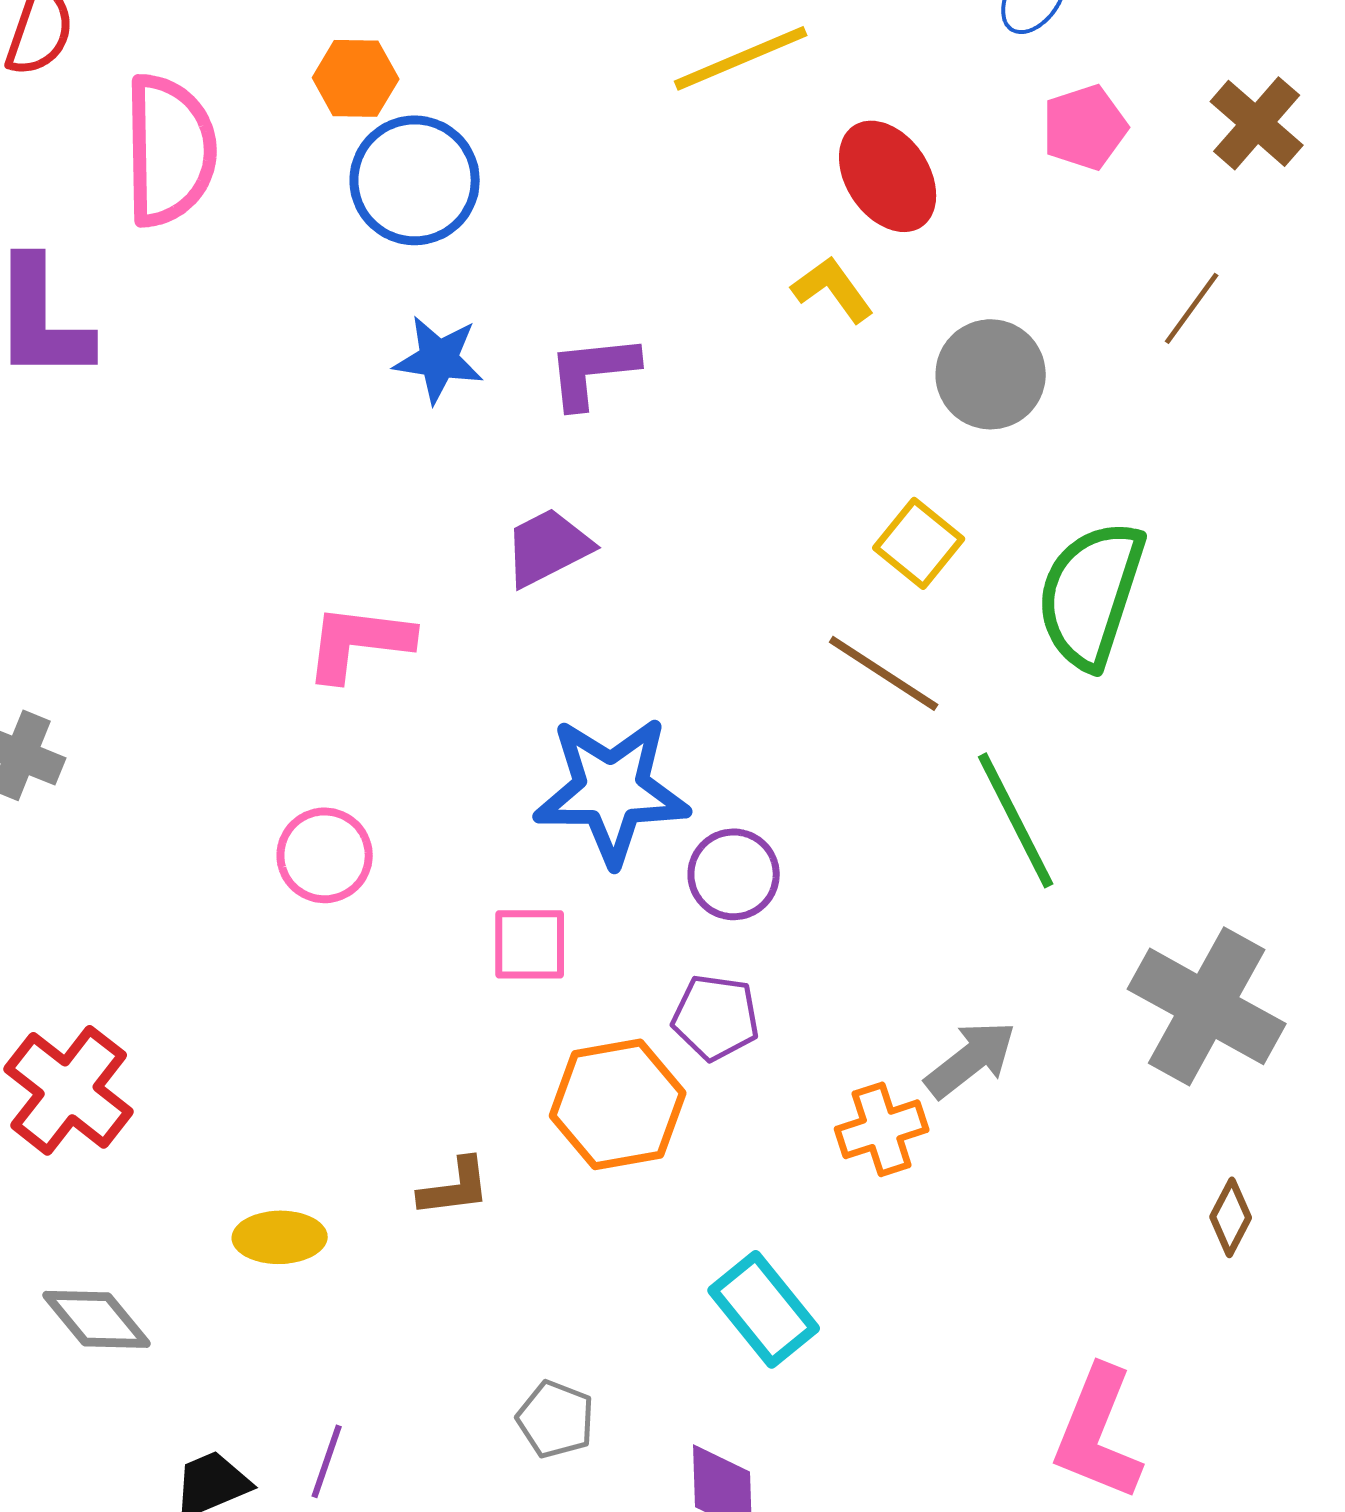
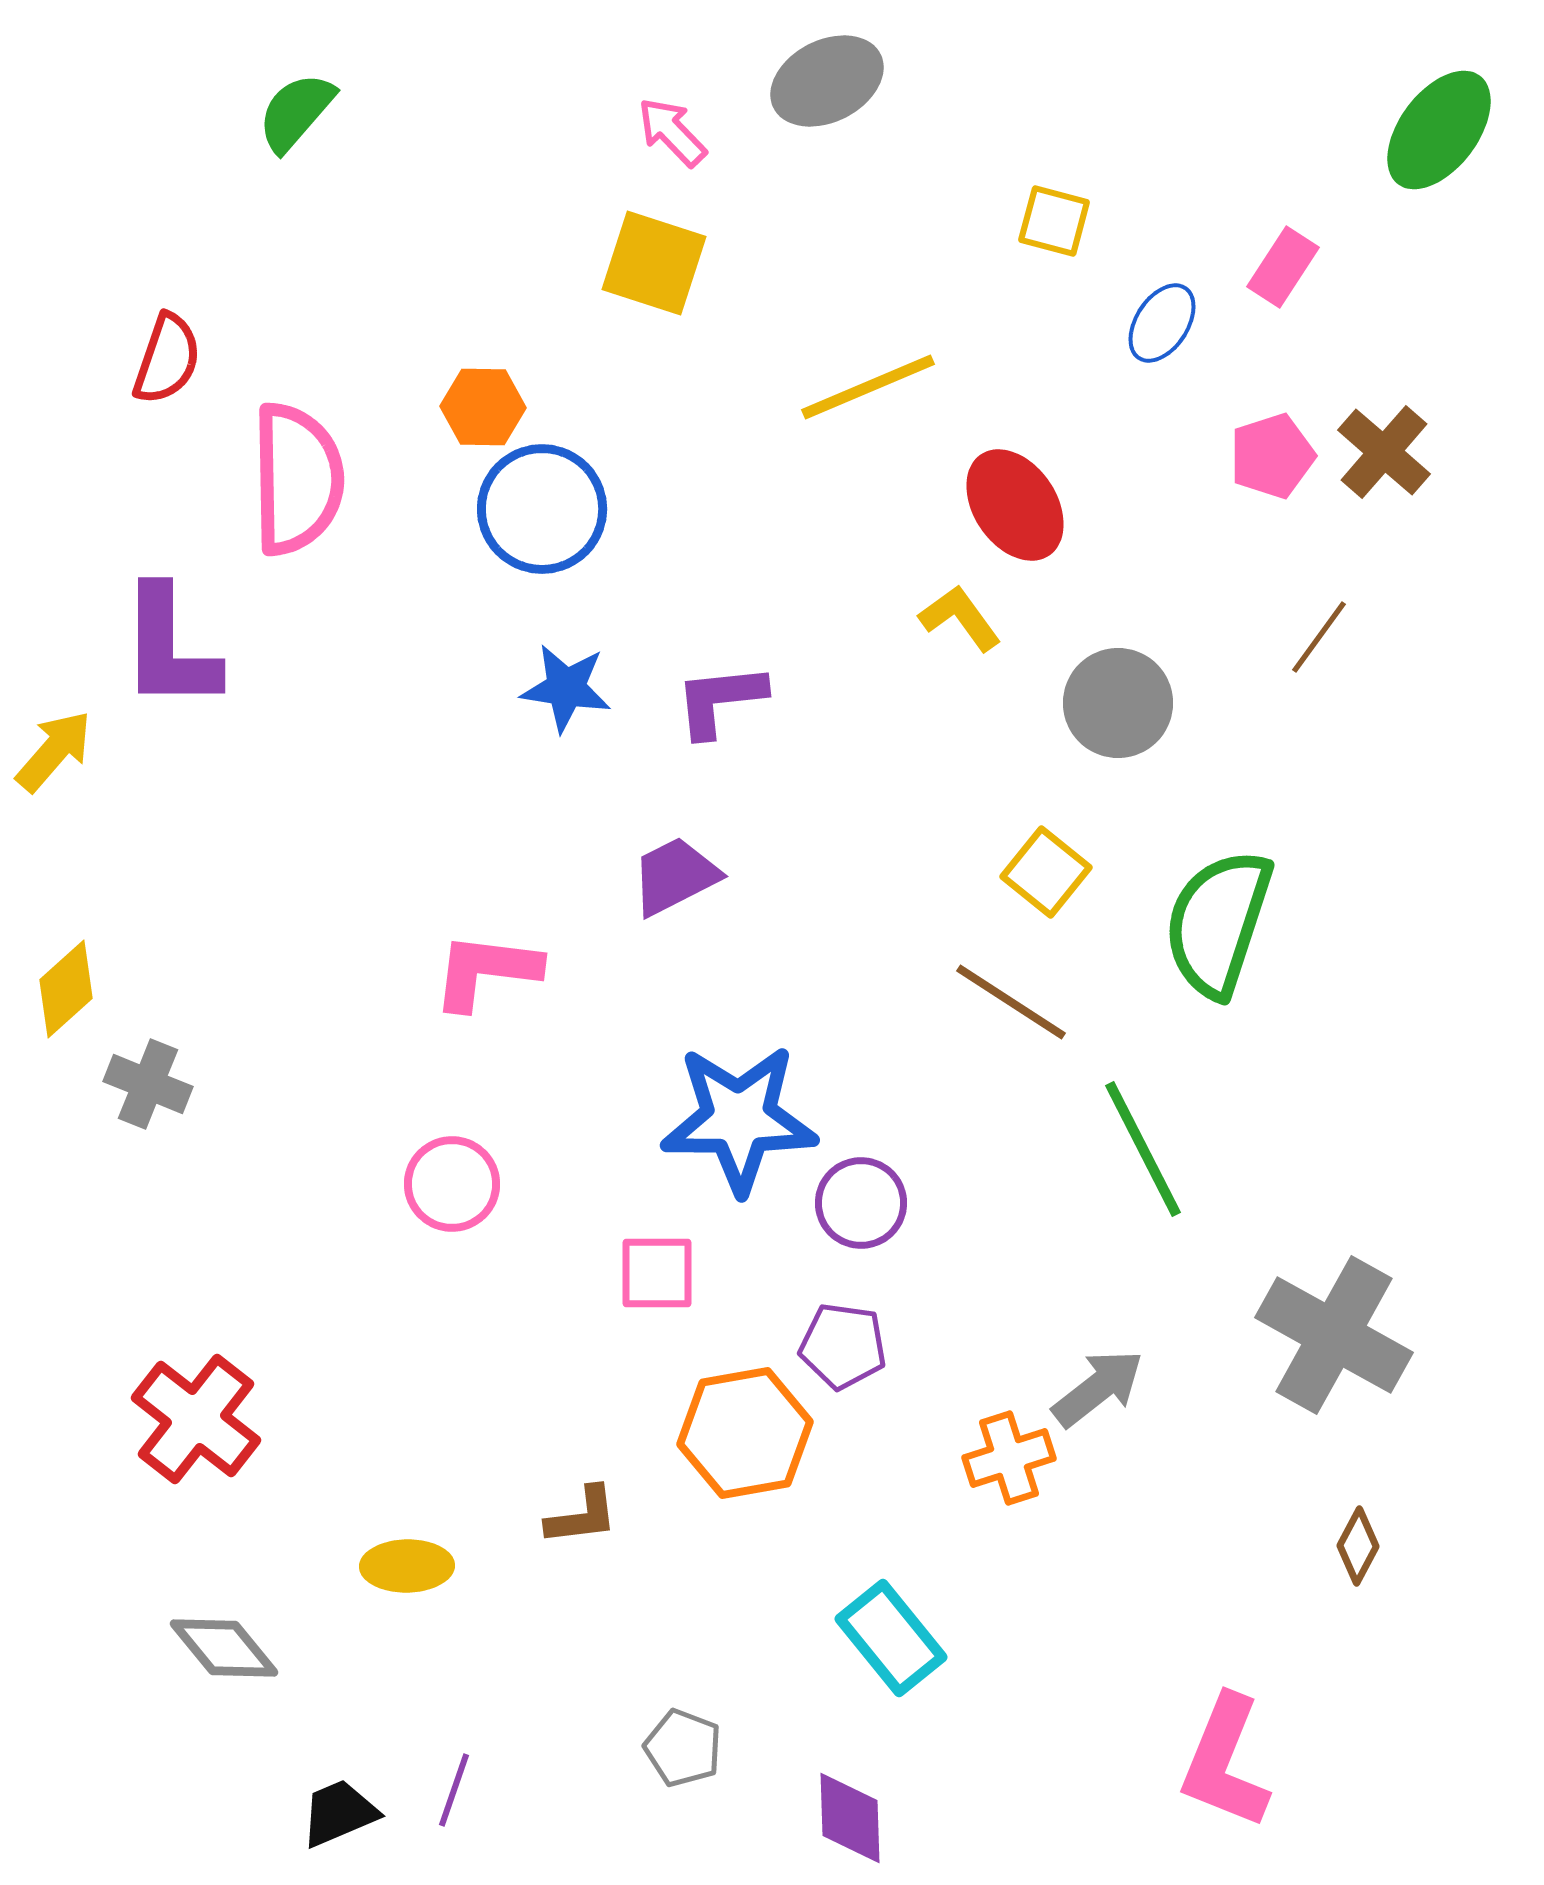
pink pentagon: (1085, 127) -> (1272, 456), moved

